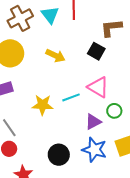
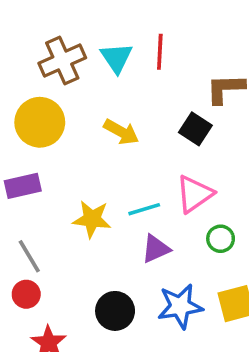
pink triangle: (98, 87) -> (195, 194), turned 50
purple triangle: (93, 122) -> (156, 249), moved
blue star: (94, 150) -> (180, 306), turned -30

